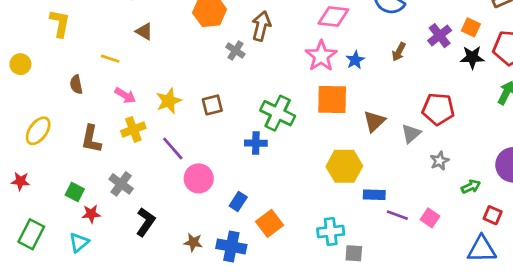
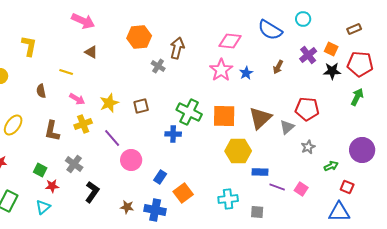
orange square: (332, 100) -> (224, 116), moved
brown triangle: (374, 121) -> (260, 118), size x1.4
gray square: (354, 253) -> (257, 212), moved

